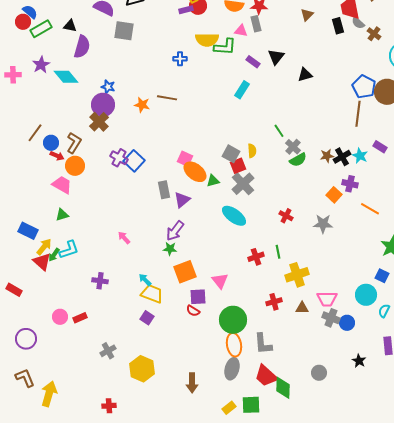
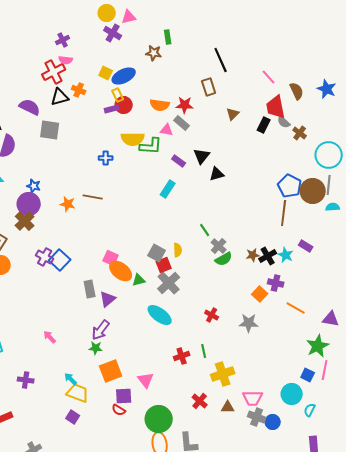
gray rectangle: (256, 24) -> (182, 123), turned -35
black rectangle: (338, 26) -> (264, 125), turned 42
black triangle: (305, 75) -> (217, 174), moved
red cross: (274, 302) -> (200, 401), turned -35

